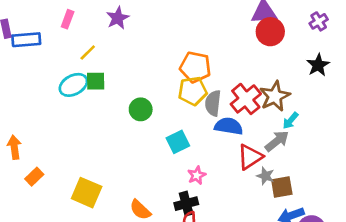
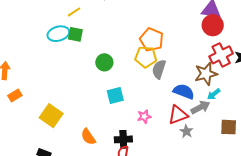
red cross: (246, 99) -> (221, 55), moved
blue semicircle: (229, 126) -> (184, 91), moved
cyan square: (178, 142) -> (115, 96), moved
pink star: (197, 175) -> (144, 116), moved
brown square: (282, 187) -> (229, 127), moved

